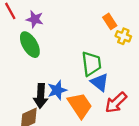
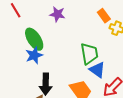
purple star: (35, 19) -> (57, 14), moved
blue star: (57, 90) -> (34, 55), moved

